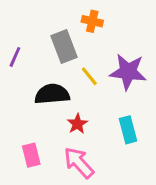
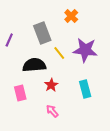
orange cross: (92, 21) -> (71, 16), moved, turned 32
pink rectangle: (31, 155) -> (20, 93), moved
pink arrow: (79, 163) -> (52, 111), size x0.6

